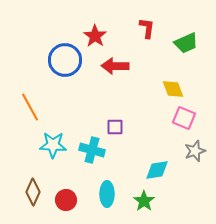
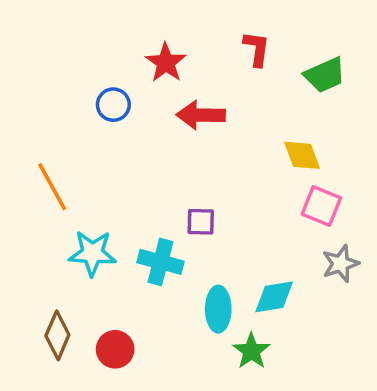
blue circle: (65, 60) -> (113, 105), size x0.6
cyan ellipse: (107, 194) -> (218, 309), moved

